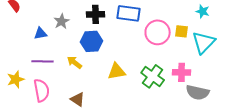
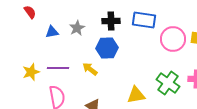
blue triangle: (41, 33) -> (52, 32), moved
yellow triangle: (117, 71) -> (136, 95), moved
yellow star: (16, 79) -> (31, 72), moved

